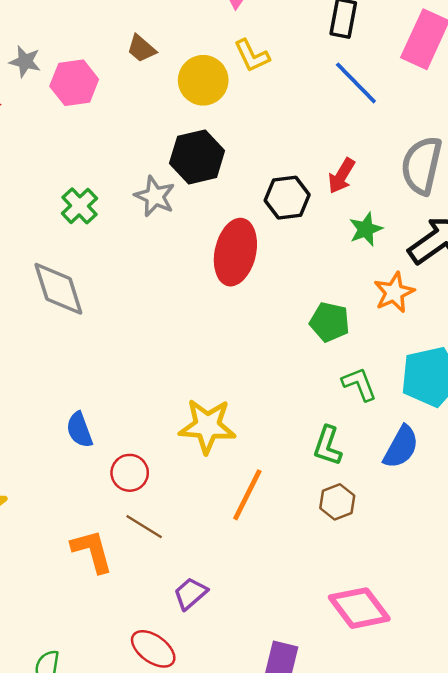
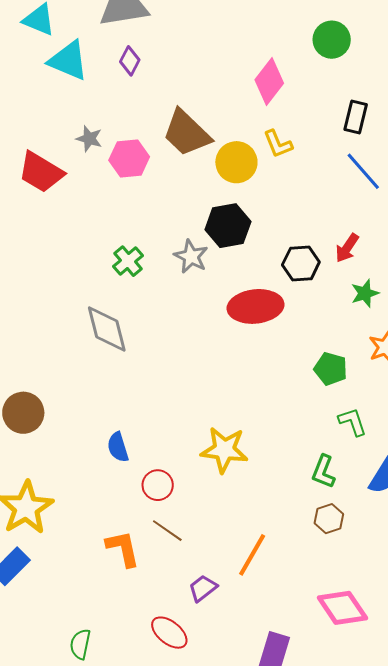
brown trapezoid: (141, 49) -> (187, 133), size x2.0
red ellipse: (235, 252) -> (256, 306), turned 68
orange line: (247, 495) -> (252, 555), moved

